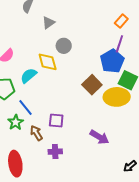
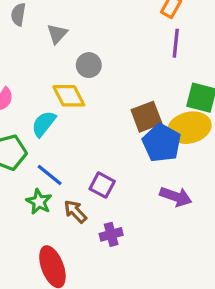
blue pentagon: (112, 61) -> (162, 143), moved
brown square: (92, 85) -> (146, 117), turned 36
purple square: (56, 120) -> (102, 185), turned 35

